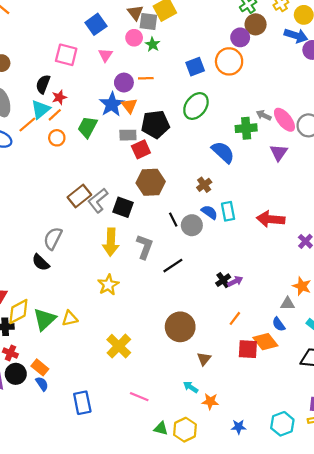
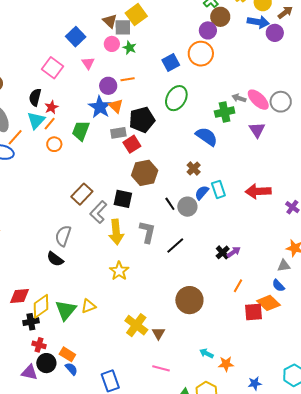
pink square: (66, 55) -> (52, 68), turned 30
orange line: (27, 125) -> (15, 137), moved
gray L-shape: (98, 200) -> (98, 212), moved
blue semicircle: (209, 212) -> (202, 193), turned -77
brown triangle: (204, 359) -> (159, 333), moved

